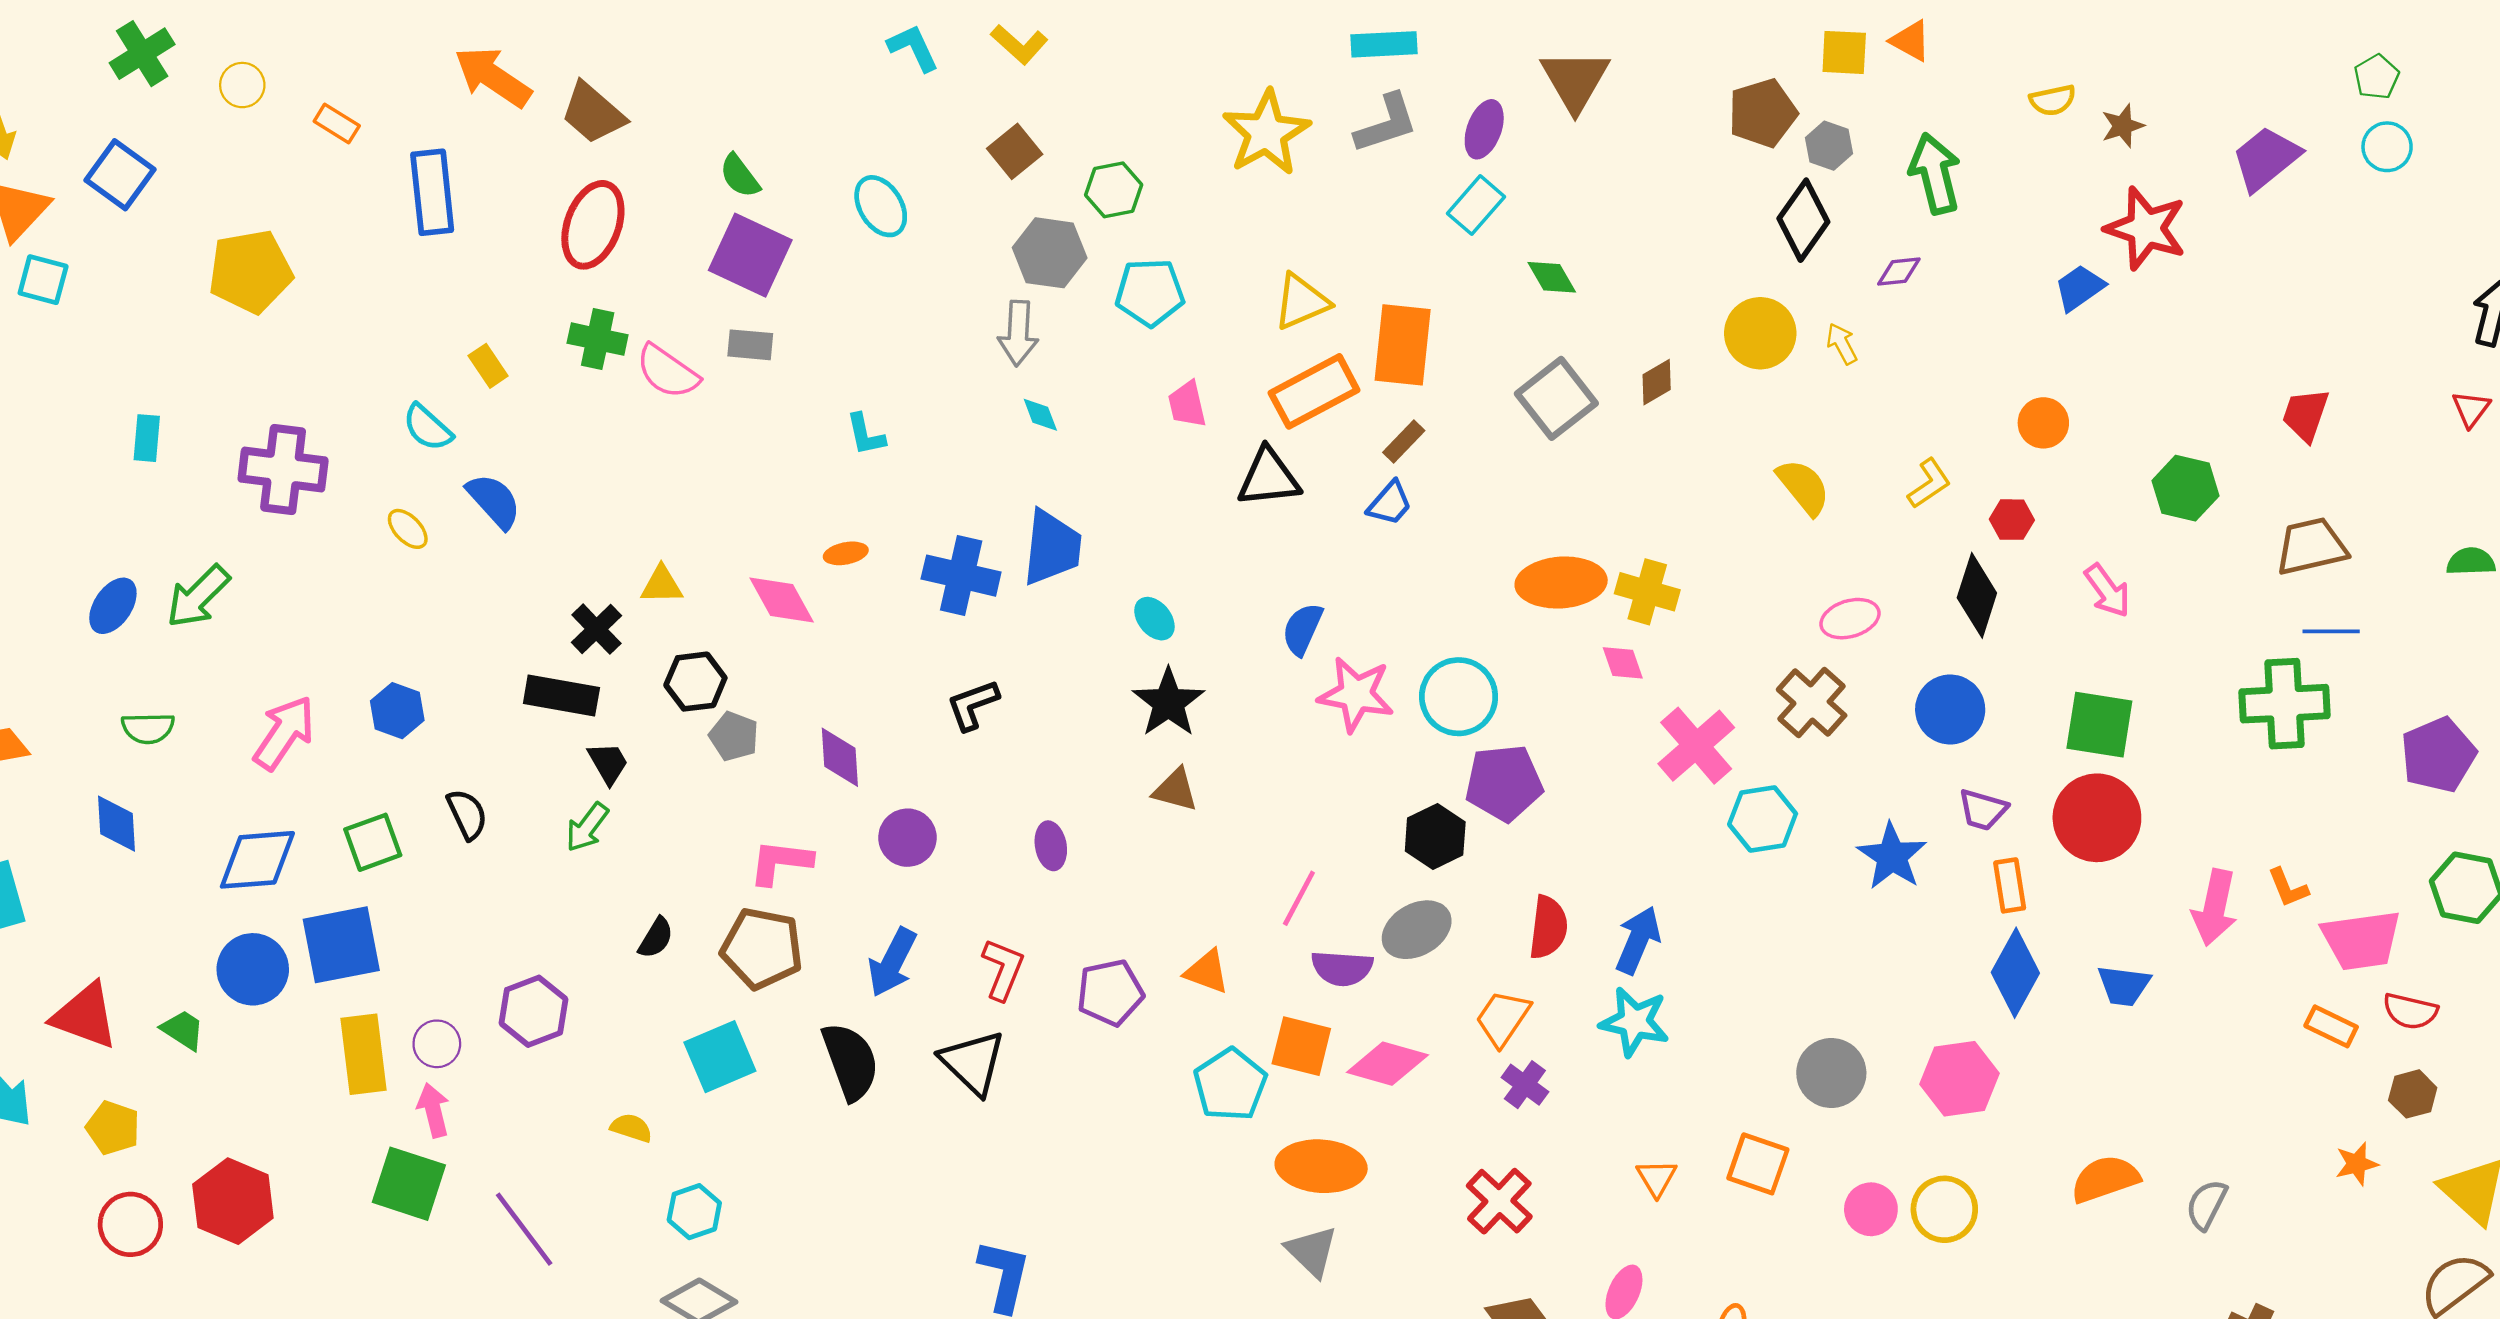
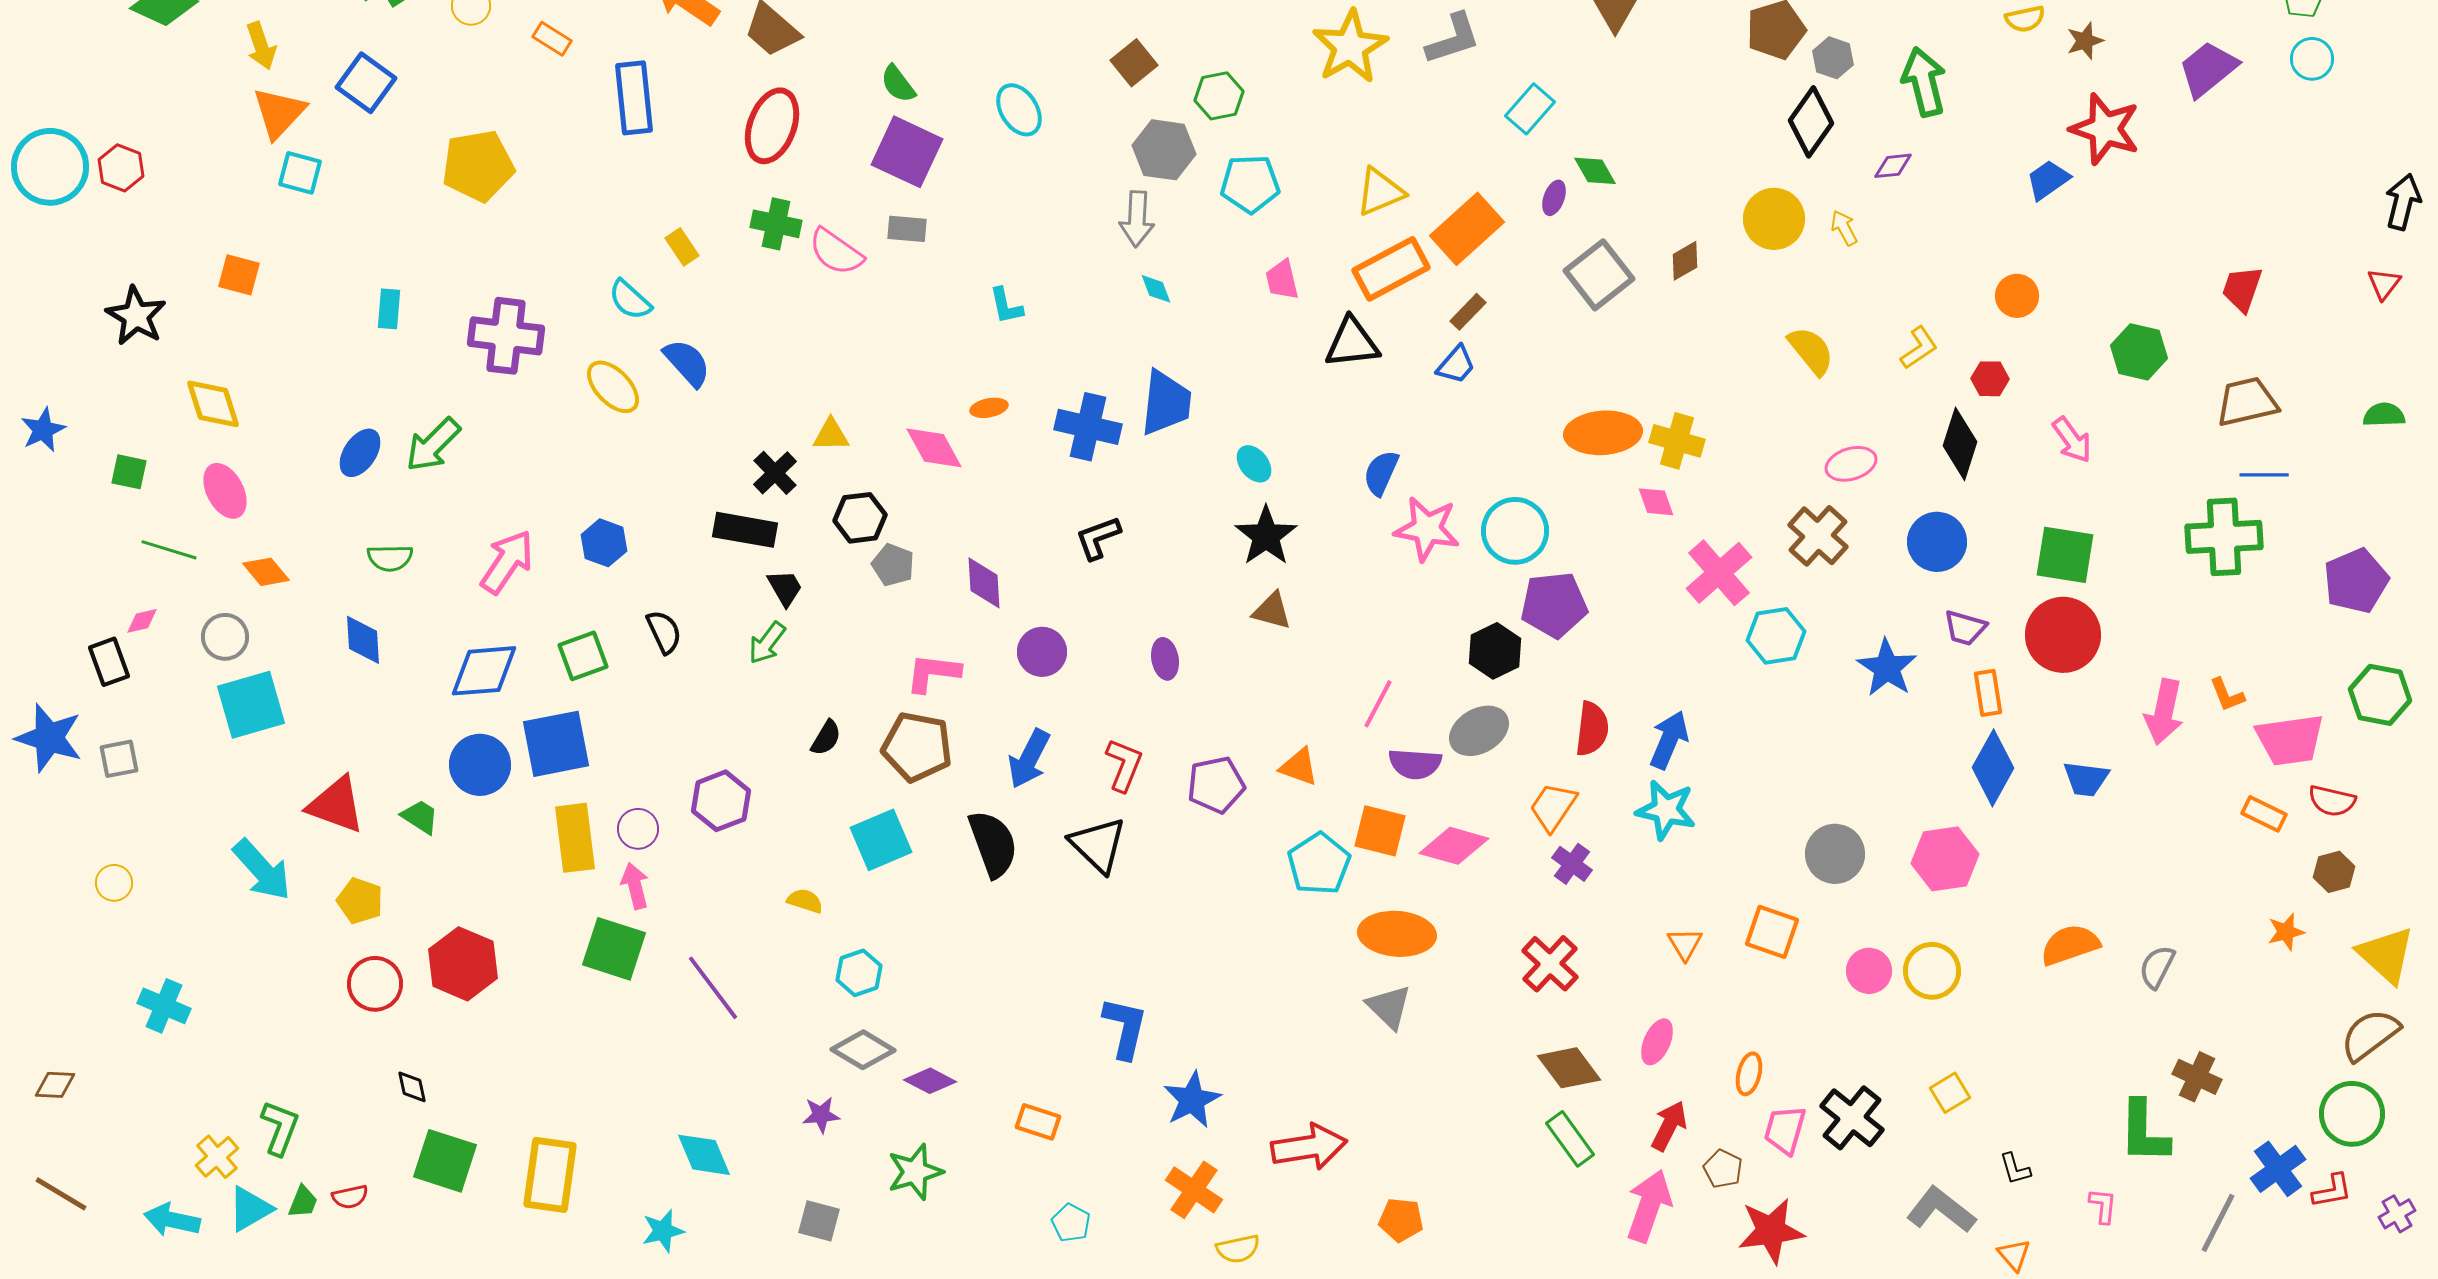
purple ellipse: (1484, 129) -> (1554, 198), moved, size x0.7
orange rectangle: (1403, 345) -> (1467, 229), turned 42
yellow ellipse: (408, 529) -> (613, 387), size x1.5

